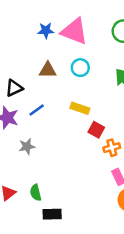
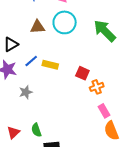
cyan circle: (80, 68) -> (65, 22), size x1.5
yellow rectangle: (80, 108) -> (50, 65), moved

